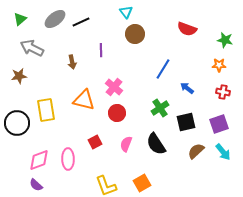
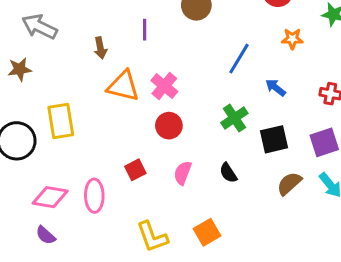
orange star: (219, 65) -> (292, 39), moved
orange triangle: (84, 100) -> (123, 86), moved
black semicircle: (156, 144) -> (228, 173), size x0.6
pink diamond: (39, 160) -> (50, 197), turned 30

